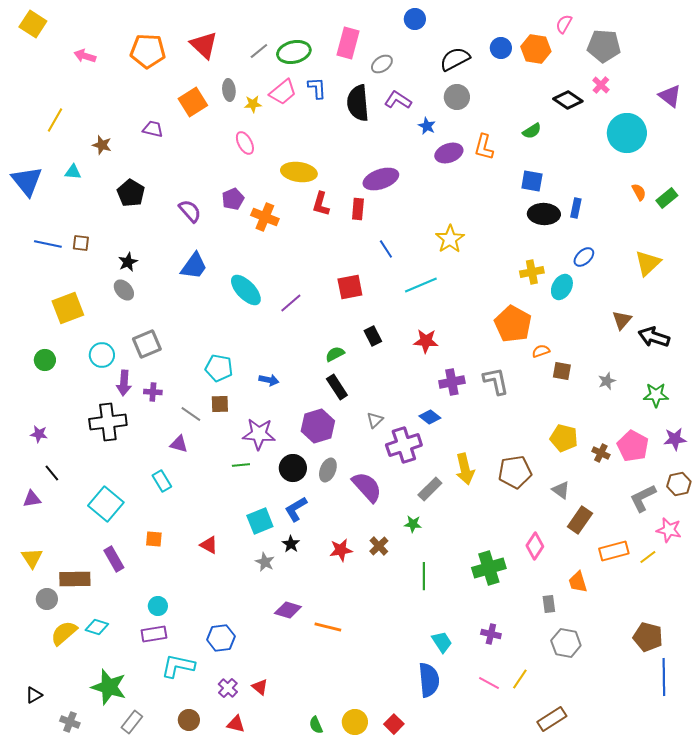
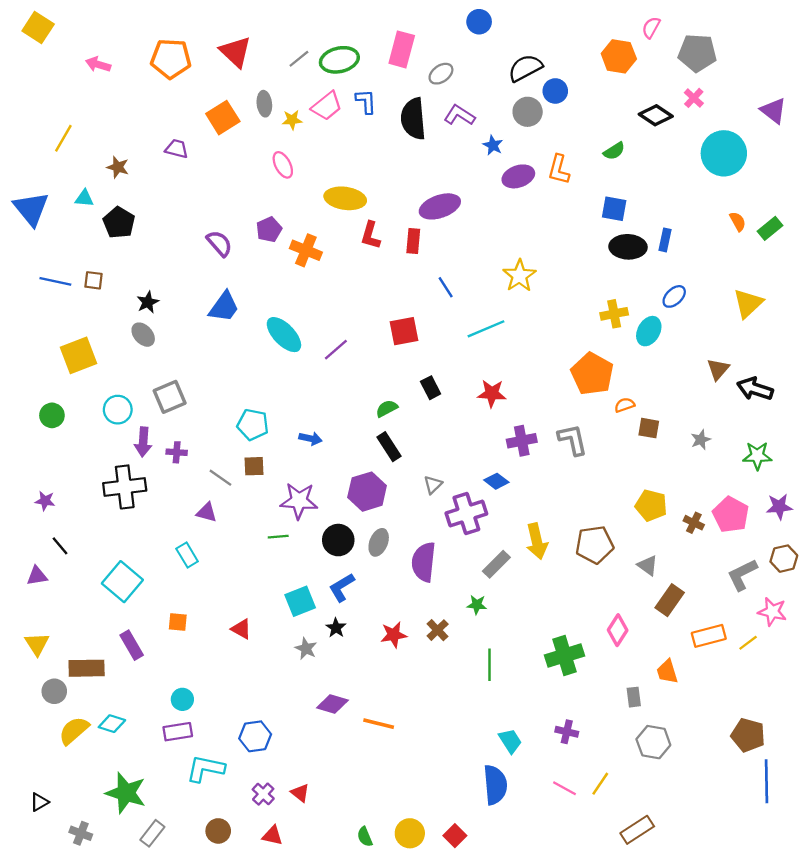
blue circle: (501, 48) -> (555, 91), moved
black pentagon: (131, 193) -> (119, 223), moved
purple semicircle: (367, 487) -> (424, 562), turned -132

